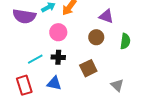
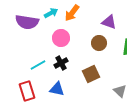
black cross: (58, 57) -> (61, 63), turned -32

